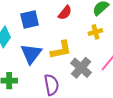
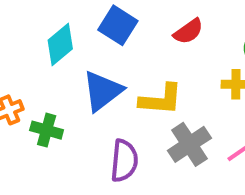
blue square: (30, 19) -> (118, 25), turned 30

